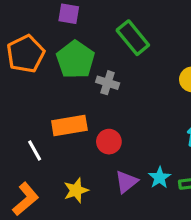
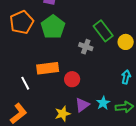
green rectangle: (133, 38) -> (103, 31), moved
gray cross: (108, 83) -> (86, 47), moved
yellow star: (76, 190) -> (63, 114), moved

